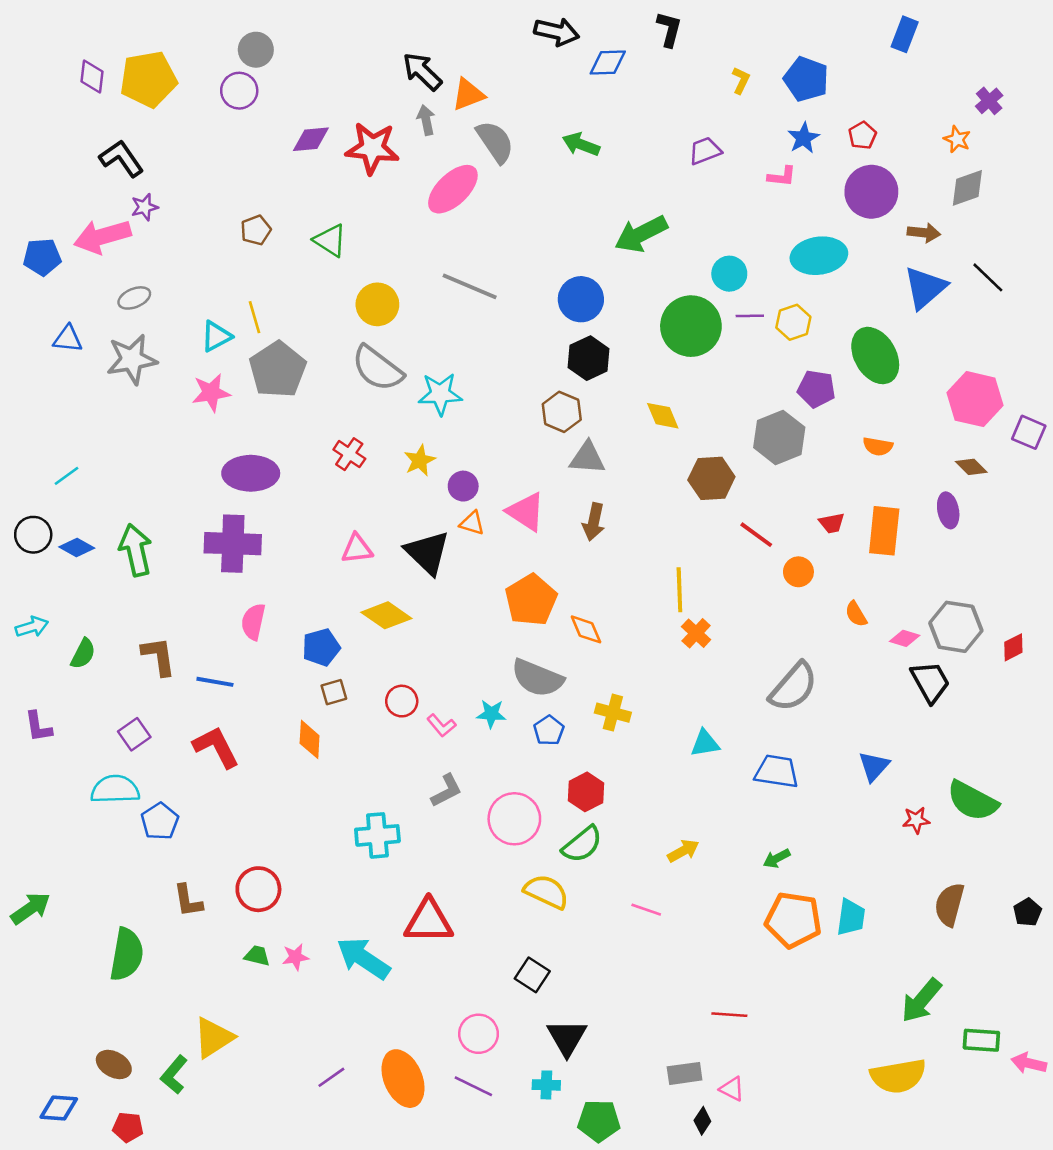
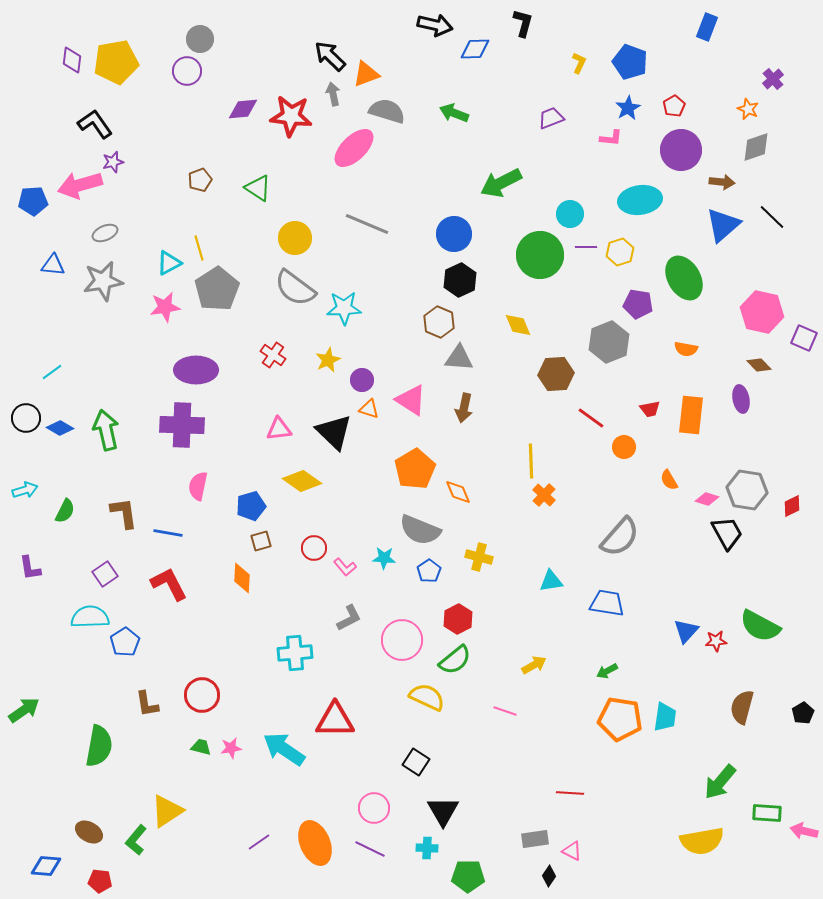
gray semicircle: (495, 142) -> (387, 111), turned -39
blue triangle: (874, 766) -> (686, 631), moved

